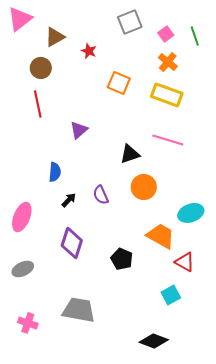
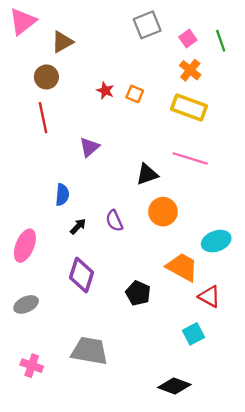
red star: (89, 51) -> (105, 91), moved
orange square: (119, 83) -> (135, 94), size x0.7

